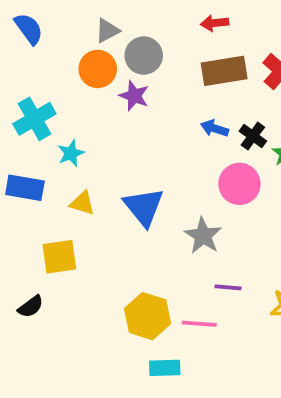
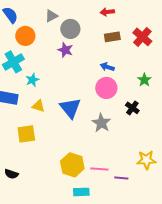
orange circle: (98, 69) -> (25, 36), moved
brown rectangle: (224, 71) -> (112, 37), size x0.7
black cross: (253, 136) -> (132, 108), moved
pink circle: (239, 184) -> (106, 88), moved
purple line: (228, 287) -> (121, 178), moved
black semicircle: (31, 307) -> (11, 174), moved, turned 56

